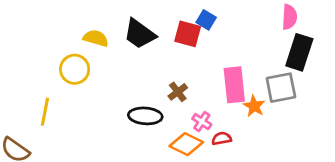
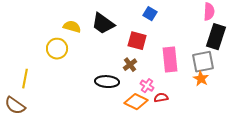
red square: (188, 34) -> (137, 41), moved
orange star: (254, 106) -> (201, 79), moved
yellow line: (45, 112) -> (25, 79), moved

